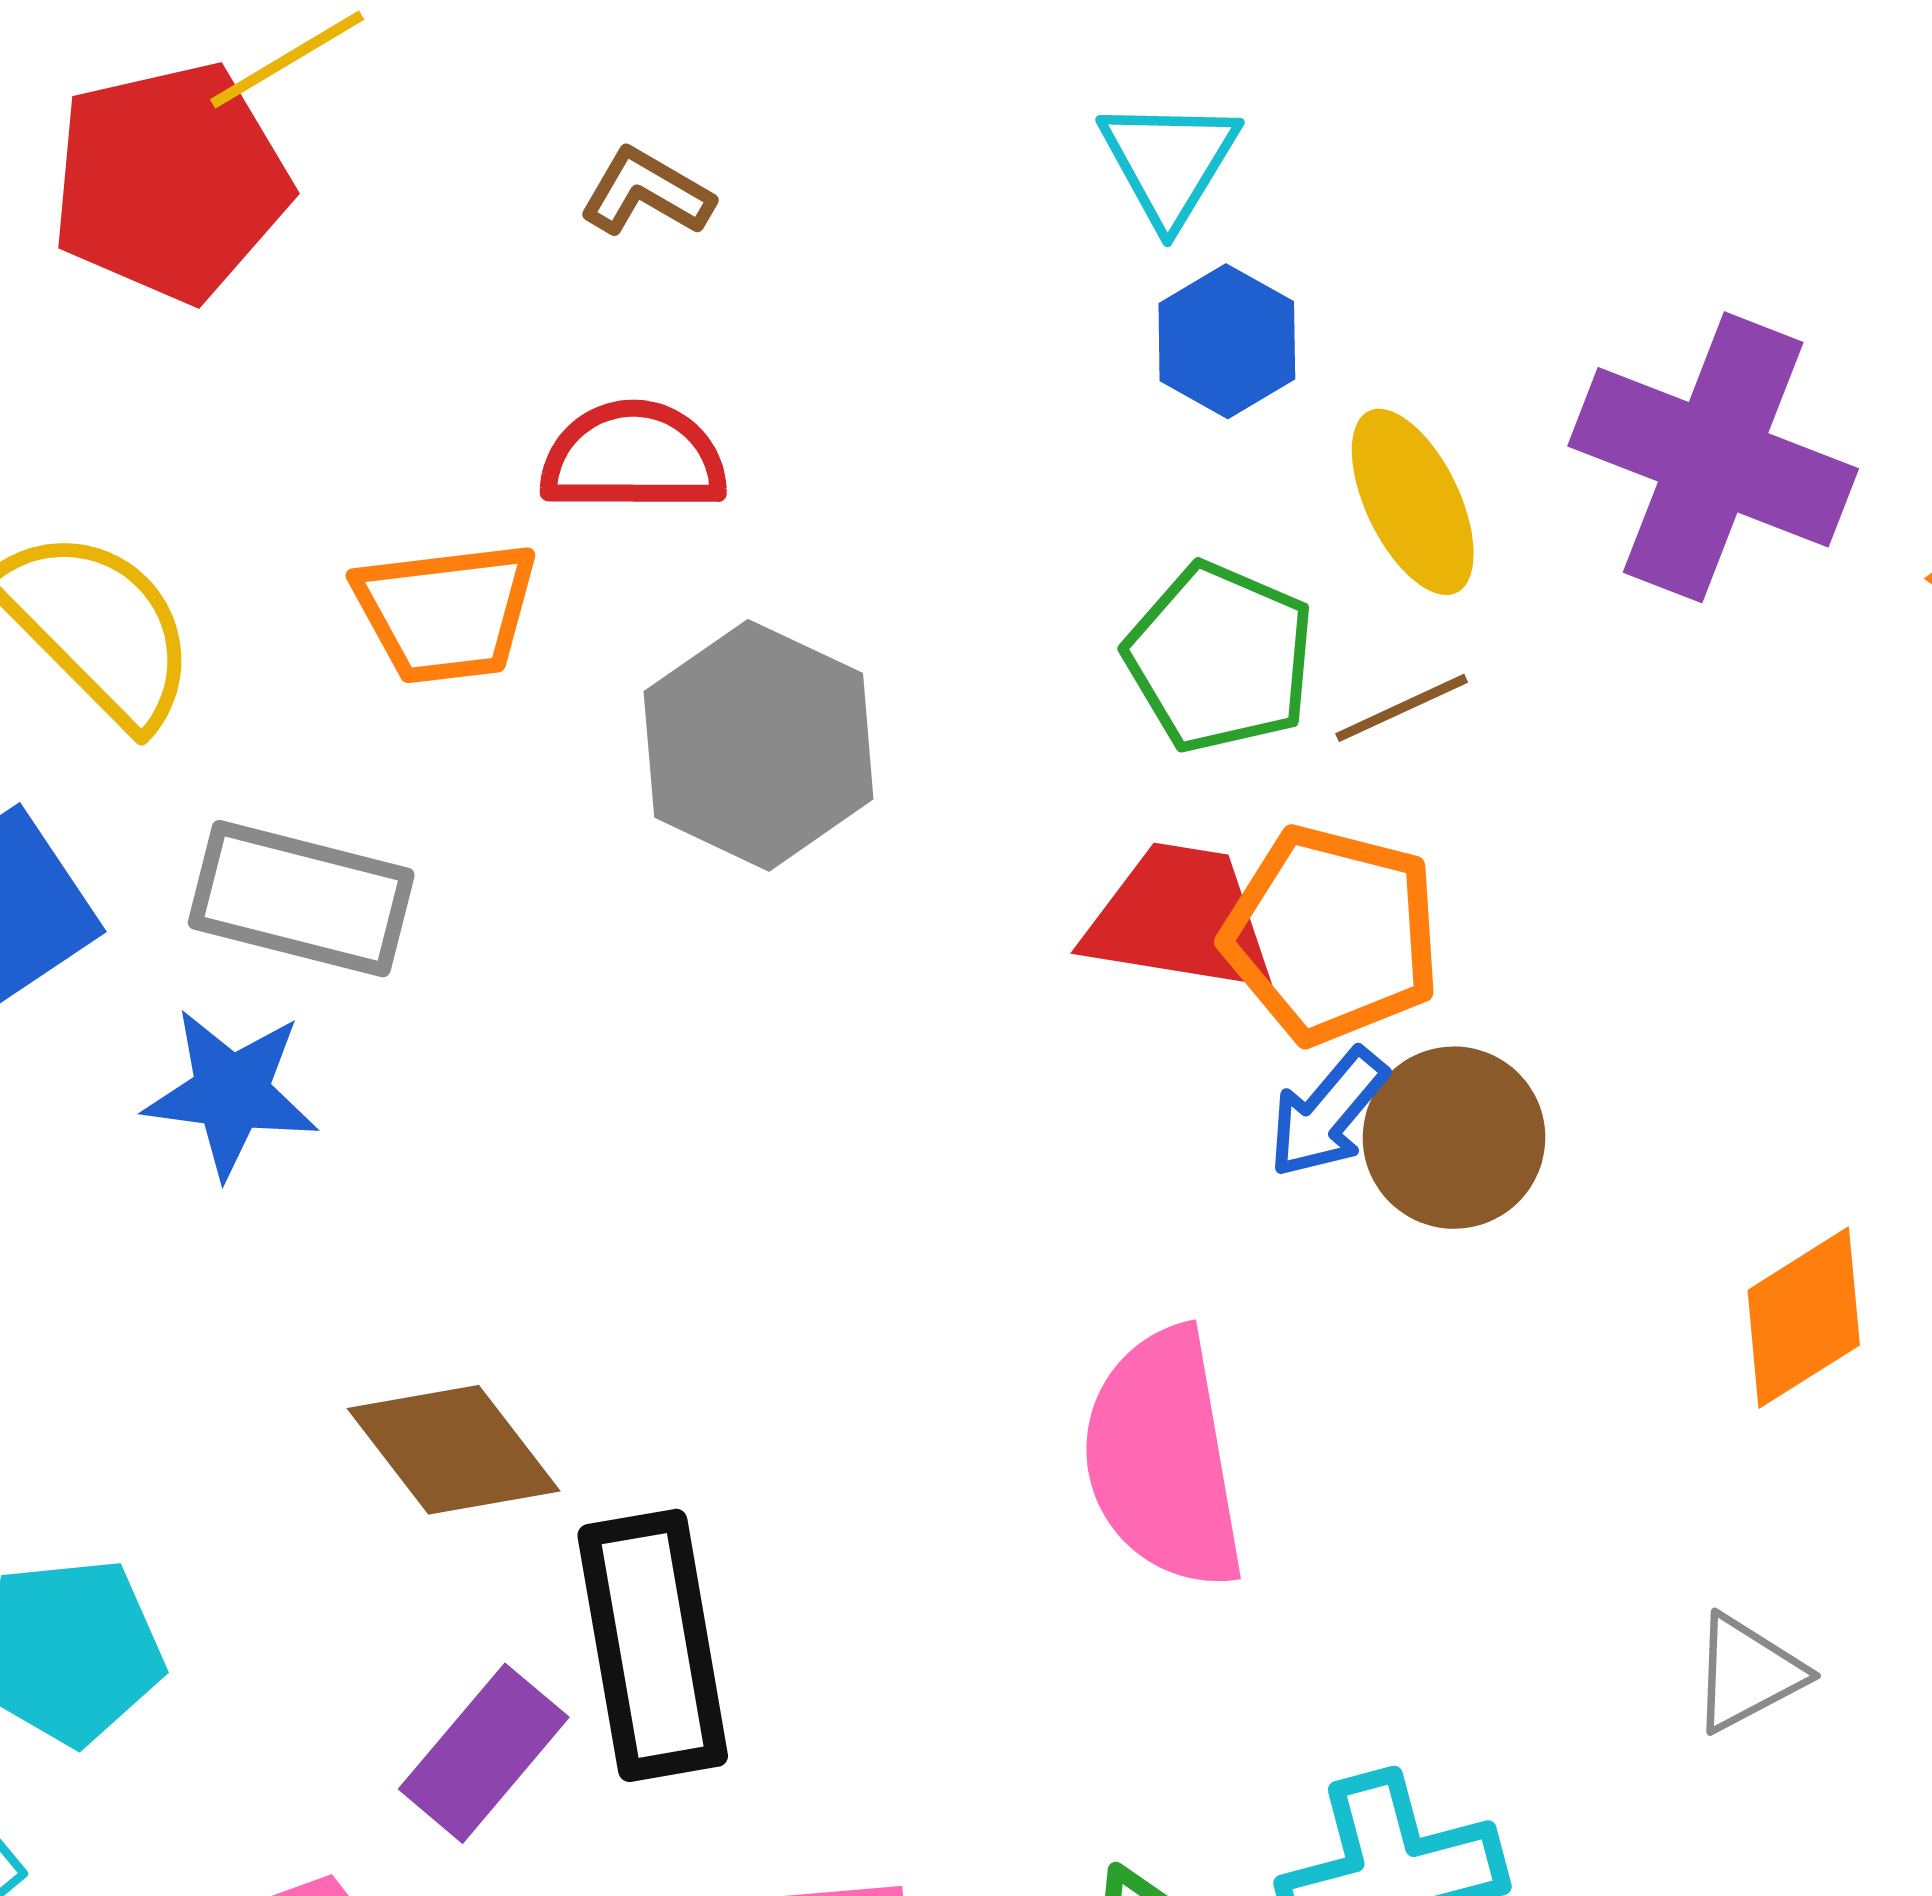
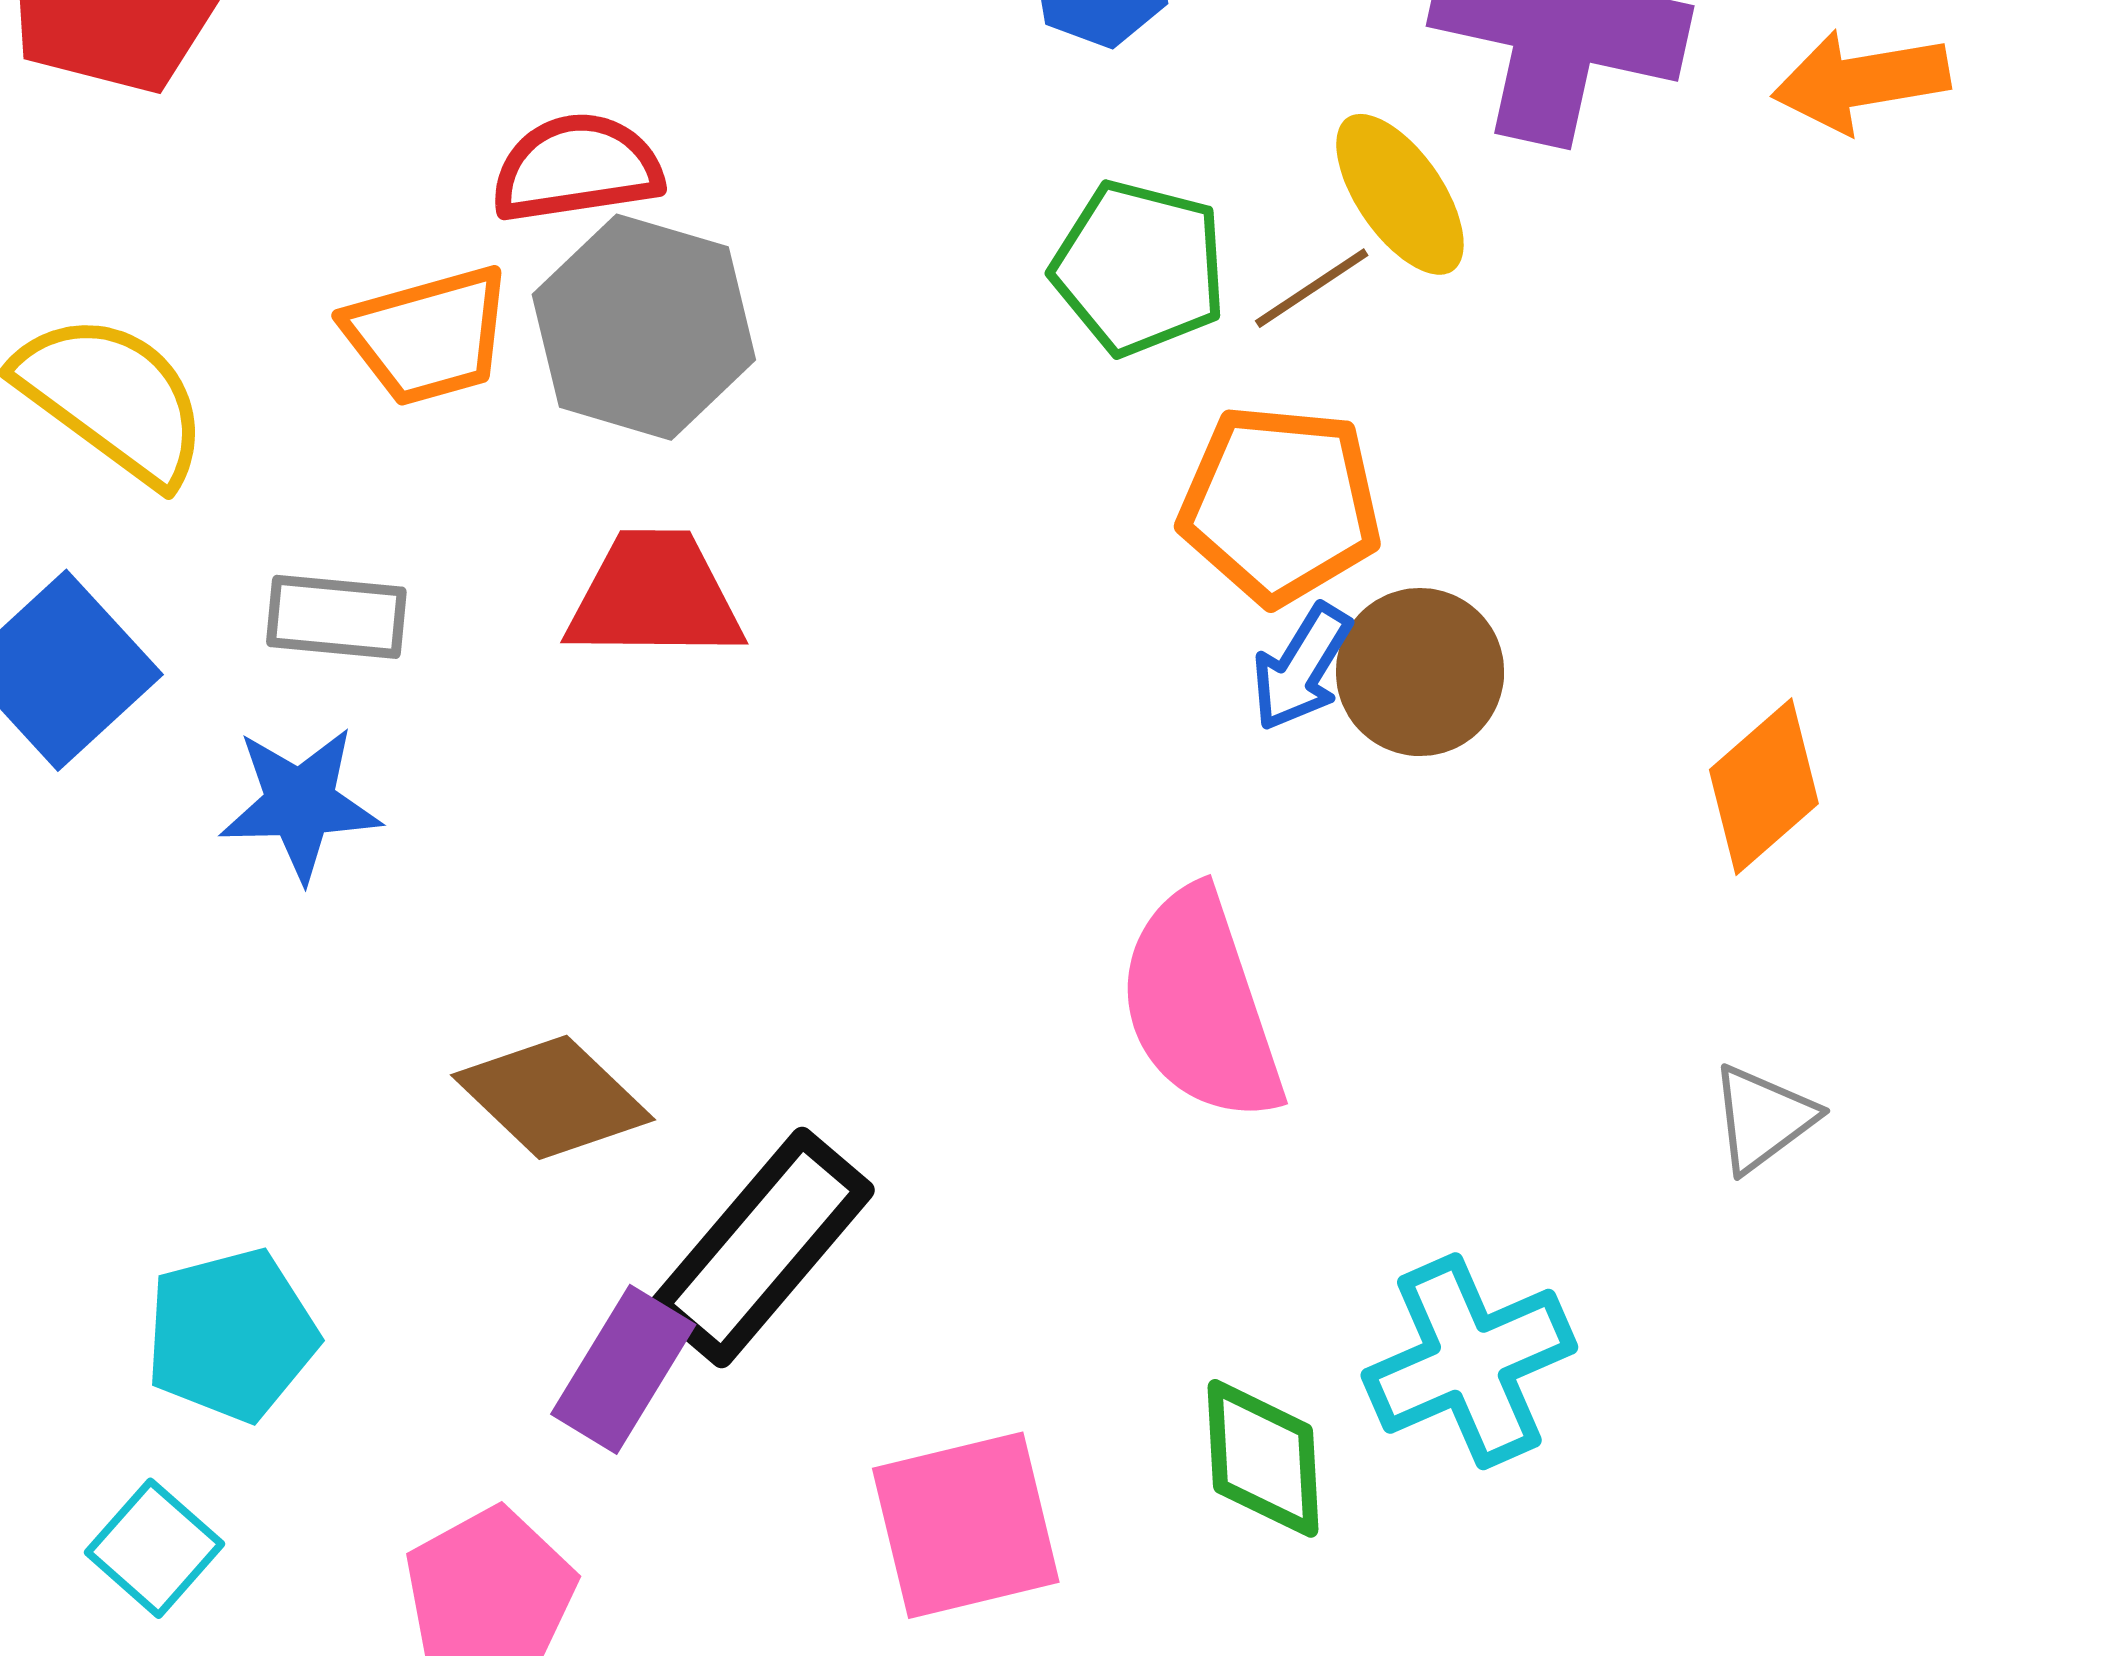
yellow ellipse: (1413, 502) -> (1400, 194), moved
gray hexagon: (759, 745) -> (644, 327), moved
gray rectangle: (301, 899) -> (336, 617), size x0.7
red trapezoid: (1180, 919) -> (655, 596), moved
black rectangle: (653, 1645) -> (762, 1247), turned 59

